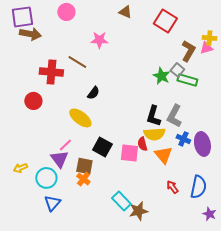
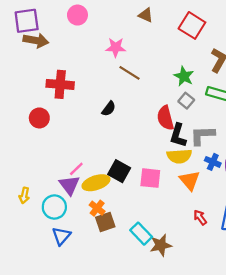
brown line: (77, 62) -> (130, 73), moved
gray square: (177, 70) -> (186, 101), moved
green star: (161, 76) -> (184, 76), moved
gray L-shape: (174, 116) -> (202, 135), turned 60
yellow ellipse: (80, 118) -> (96, 183), moved, turned -55
red semicircle: (142, 144) -> (165, 118), moved, size x1.5
brown square: (84, 166) -> (105, 222), moved, turned -30
yellow arrow: (20, 168) -> (24, 195), turned -56

